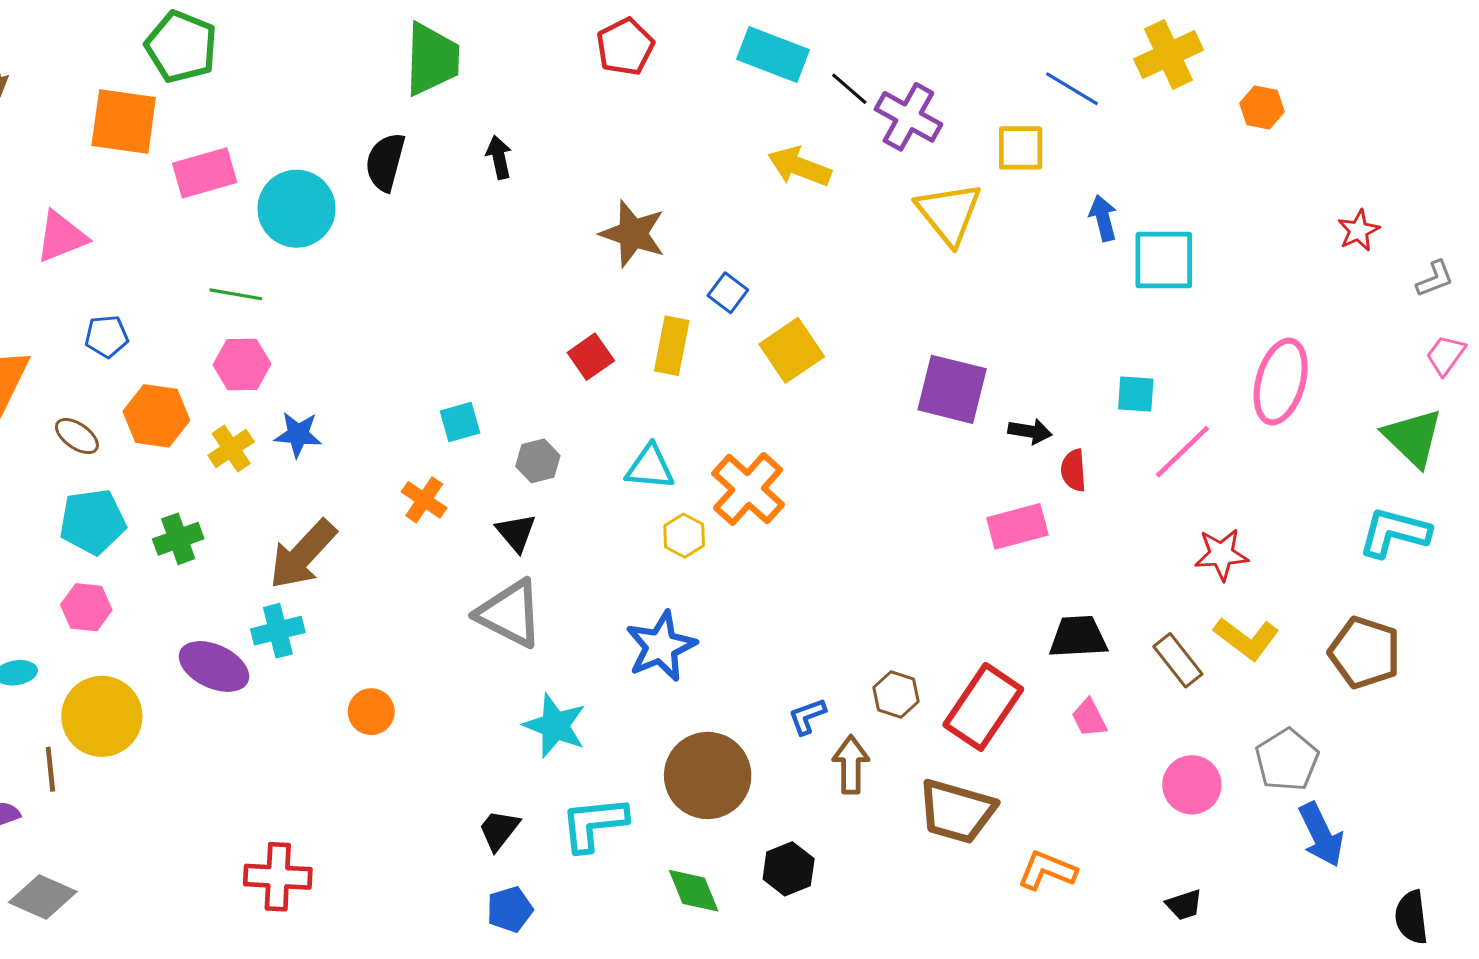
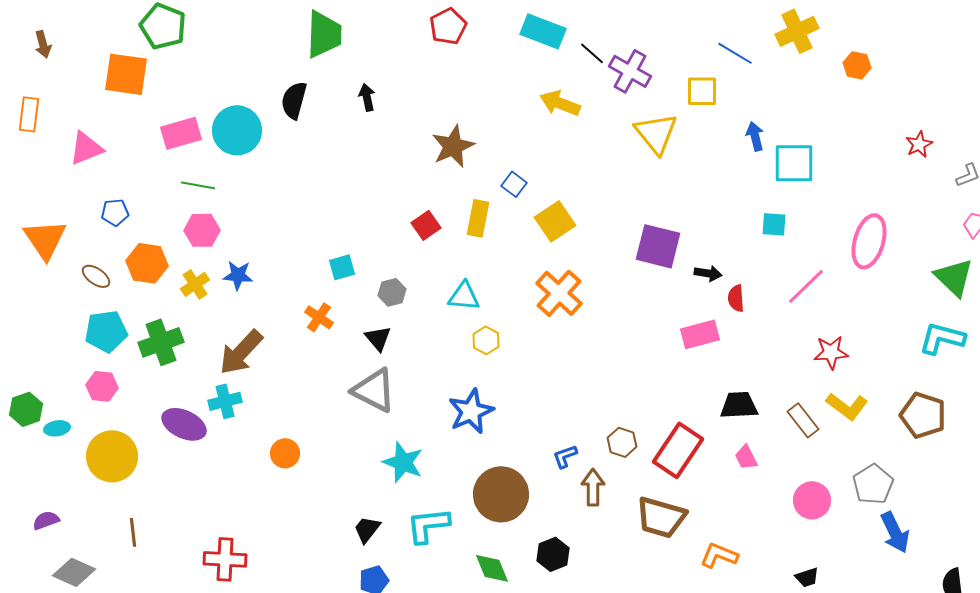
pink rectangle: (205, 173) -> (181, 133), moved
brown star: (633, 234) -> (453, 146), turned 30
cyan square: (1136, 394) -> (774, 224), moved
orange cross: (748, 489) -> (559, 293), moved
green cross: (178, 539) -> (161, 342), size x1.4
brown line: (50, 769) -> (133, 532), moved

